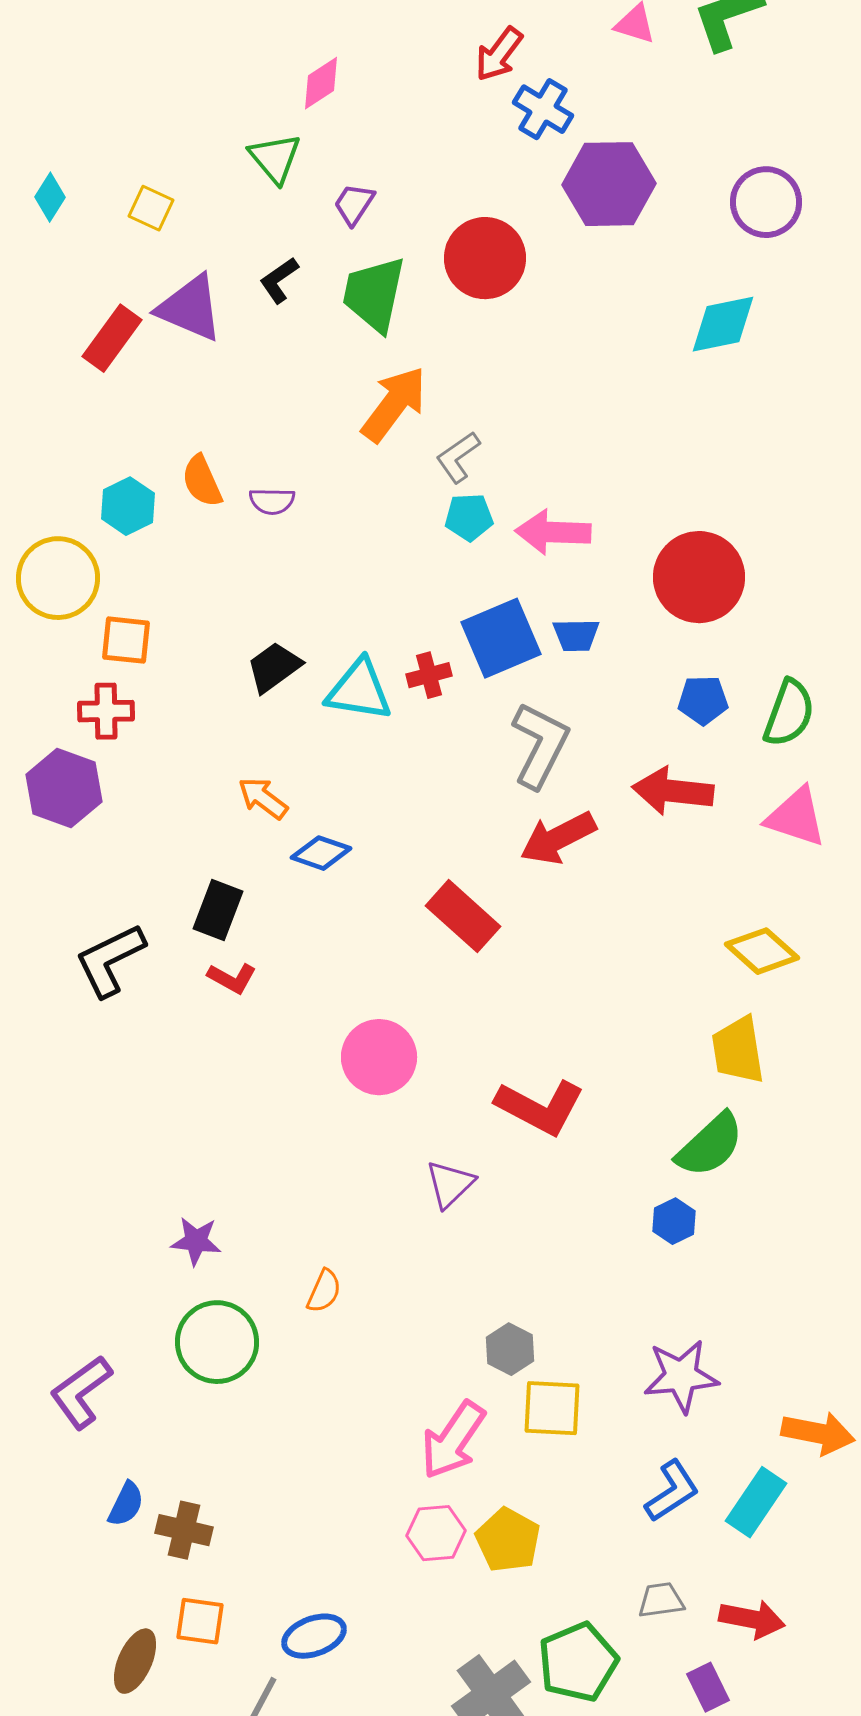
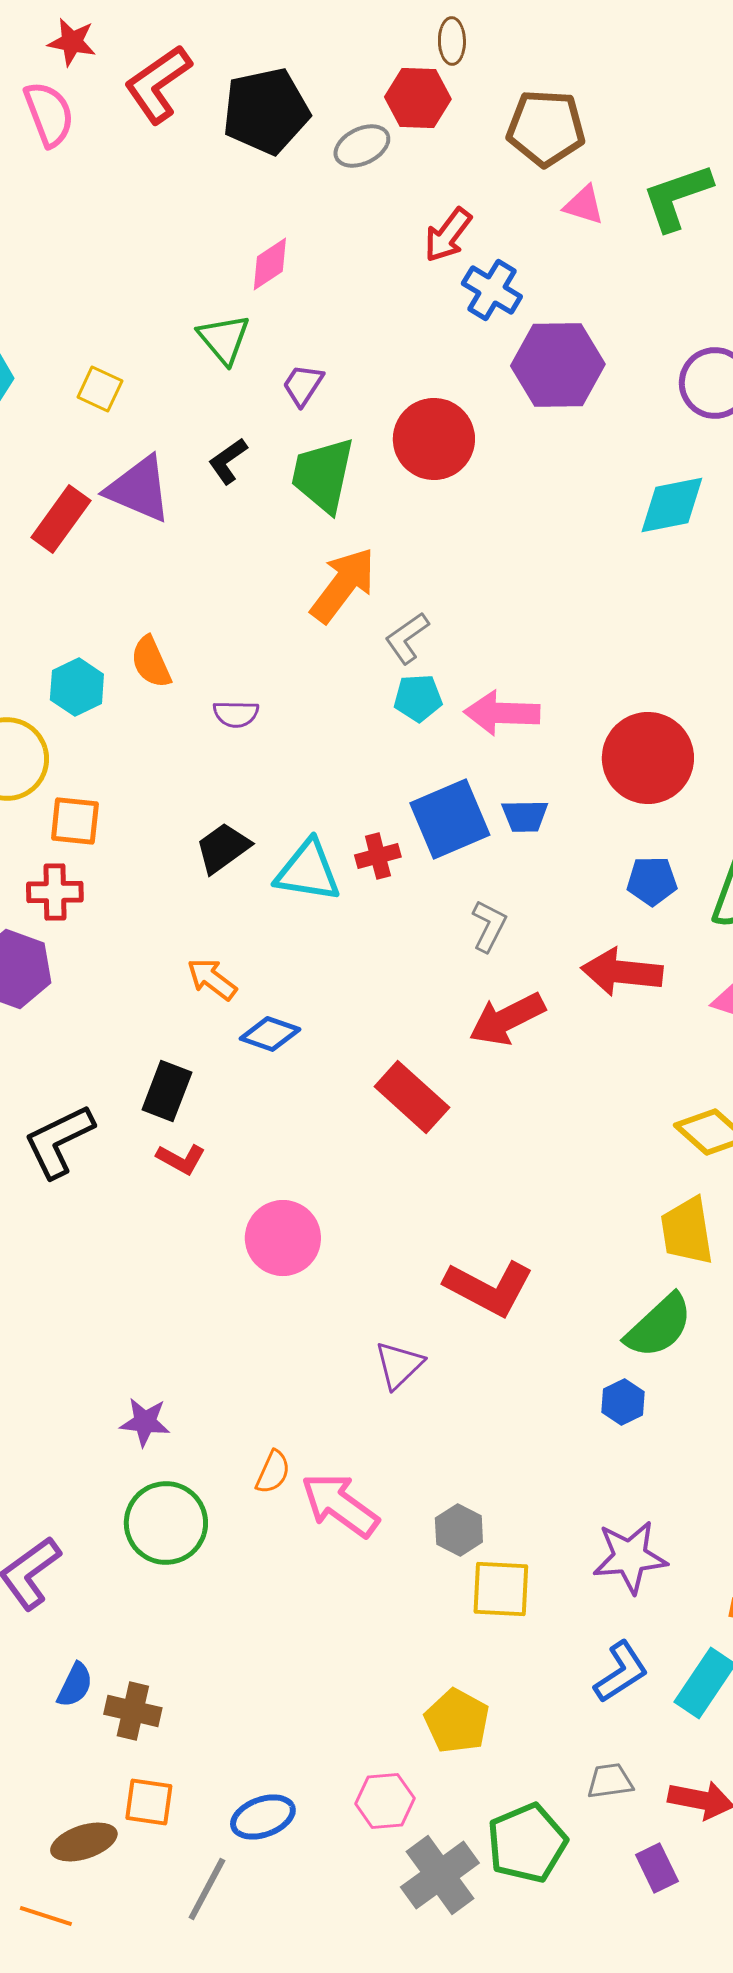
purple semicircle: (272, 501) -> (236, 714), moved
gray L-shape: (540, 745) -> (489, 926), size x0.6
pink circle: (379, 1057) -> (283, 1238), moved
pink arrow: (453, 1440) -> (340, 1505), moved, turned 92
pink hexagon: (436, 1533) -> (385, 1801), moved
brown ellipse: (135, 1661) -> (84, 1842), turned 48

